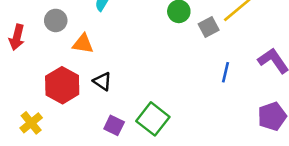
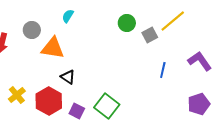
orange triangle: (83, 44) -> (53, 48), size x1.4
red hexagon: (62, 85) -> (49, 101), moved
yellow cross: (31, 123) -> (17, 95), moved

